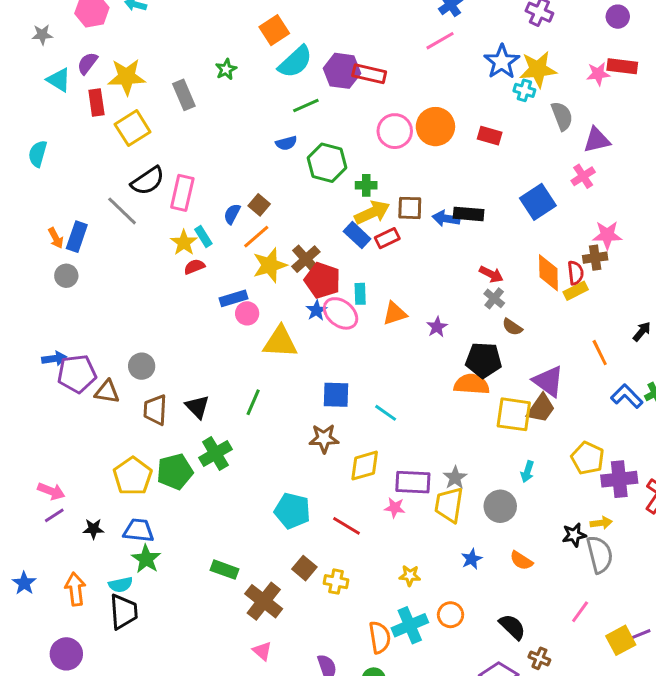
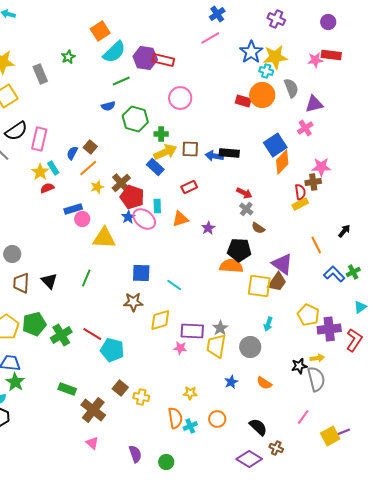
orange circle: (435, 127) -> (262, 95), moved
red rectangle: (387, 238) -> (189, 187), moved
yellow star: (270, 265) -> (97, 187), size x0.6
orange diamond: (548, 273) -> (282, 162), moved, turned 45
green cross: (215, 454) -> (61, 335), moved
red line: (347, 526) -> (92, 334), moved
cyan cross: (410, 625) -> (190, 426), size x0.6
orange semicircle: (380, 637) -> (175, 418), moved

